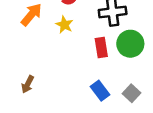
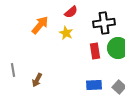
blue rectangle: (100, 91) -> (94, 85), turned -56

